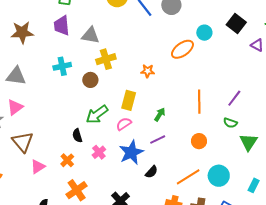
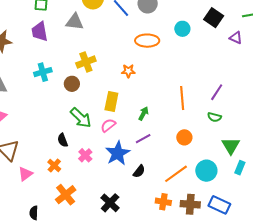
gray triangle: (91, 35) -> (75, 22), moved
orange ellipse: (182, 49) -> (147, 41), moved, turned 40
green arrow: (97, 114) -> (81, 118), turned -95
green triangle: (248, 142) -> (231, 146), moved
cyan rectangle: (254, 185) -> (240, 168), moved

